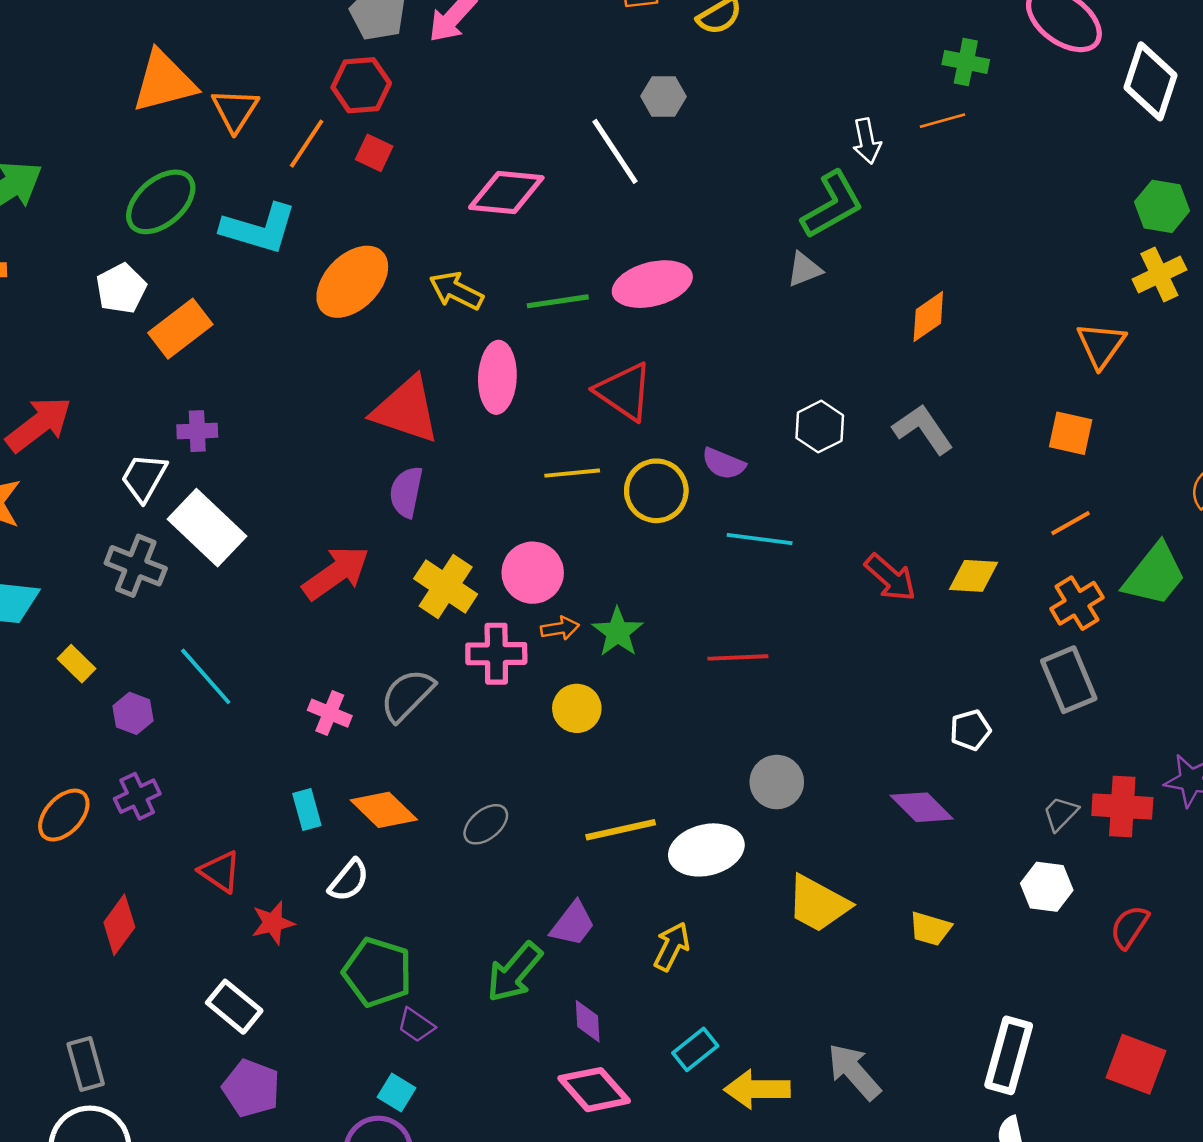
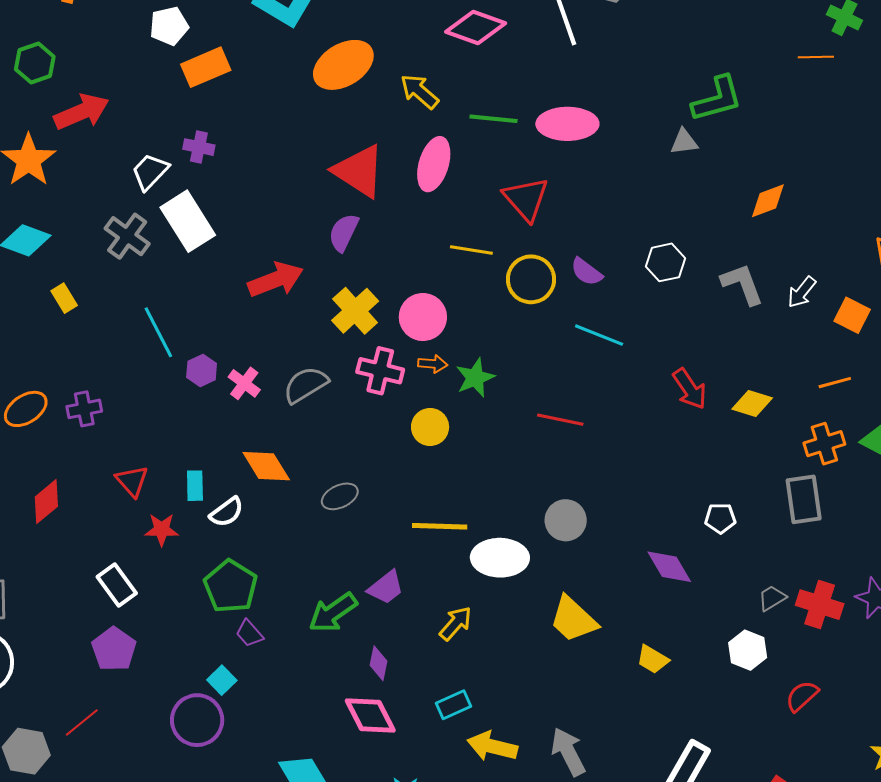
white arrow: (867, 141) -> (802, 292), moved, turned 36
purple hexagon: (133, 713) -> (202, 370), moved
cyan rectangle: (307, 809) -> (195, 486), moved

